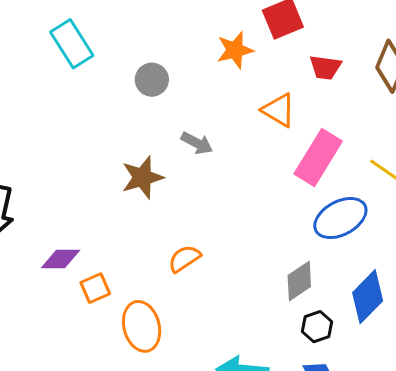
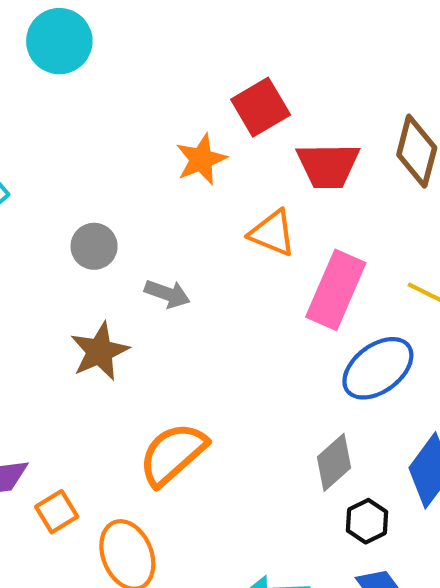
red trapezoid: (325, 67) -> (328, 165), size x1.4
gray circle: (152, 80) -> (94, 246), moved
orange semicircle: (184, 259) -> (173, 454), size x1.6

